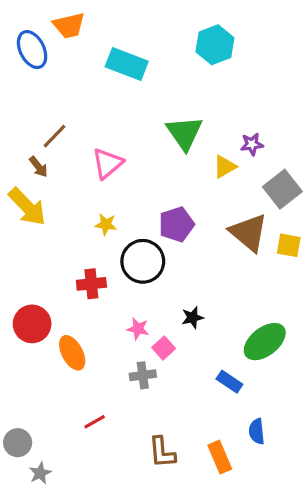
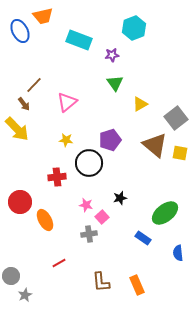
green triangle: (184, 133) -> (115, 83), size x0.7
purple star: (252, 144) -> (112, 55), moved
blue semicircle: (257, 431) -> (178, 253), moved

